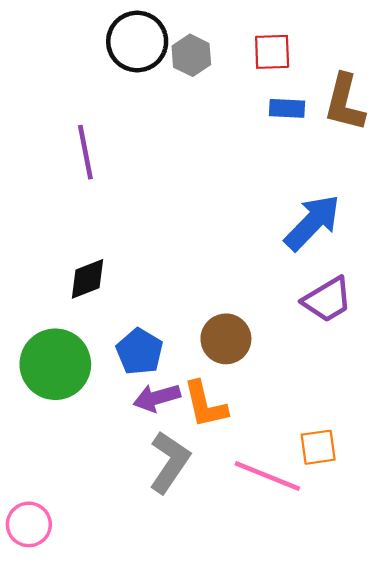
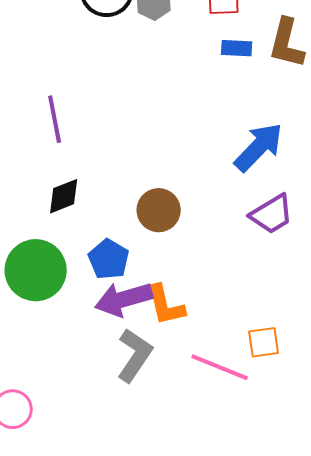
purple line: (85, 152) -> (55, 119), moved
brown circle: (226, 339) -> (159, 210), moved
purple arrow: (157, 398) -> (124, 299), size x1.4

